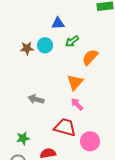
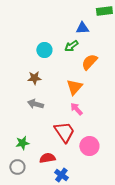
blue triangle: (58, 23) -> (82, 28), moved
brown star: (27, 48) -> (34, 78), moved
red trapezoid: (65, 127) -> (64, 132), turned 40

